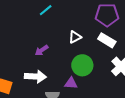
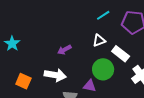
cyan line: (46, 10) -> (103, 15), moved
white rectangle: (107, 40) -> (121, 54), moved

